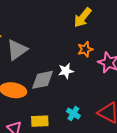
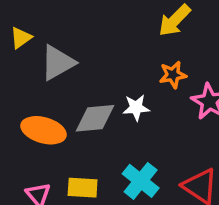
cyan cross: (73, 113) -> (141, 181), size x1.5

